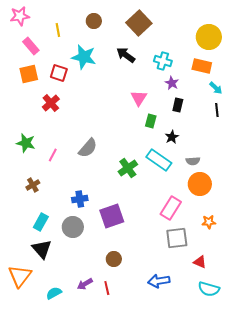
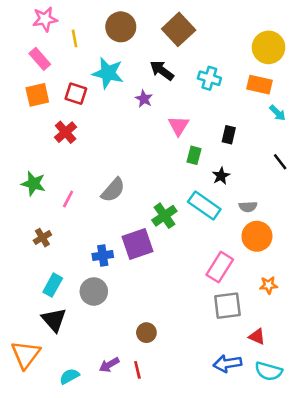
pink star: (20, 16) -> (45, 19), moved
brown circle: (94, 21) -> (121, 27), size x1.5
purple star: (172, 83) -> (144, 99), moved
black line: (217, 110) -> (280, 162), moved, turned -32
purple square: (112, 216) -> (137, 244), moved
blue arrow: (159, 281) -> (227, 363), moved

